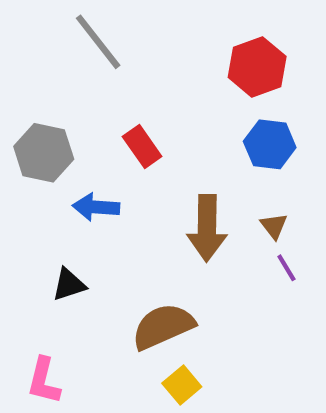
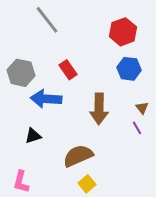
blue arrow: (96, 207) -> (46, 99), size x1.4
brown triangle: (274, 226) -> (142, 108), moved

